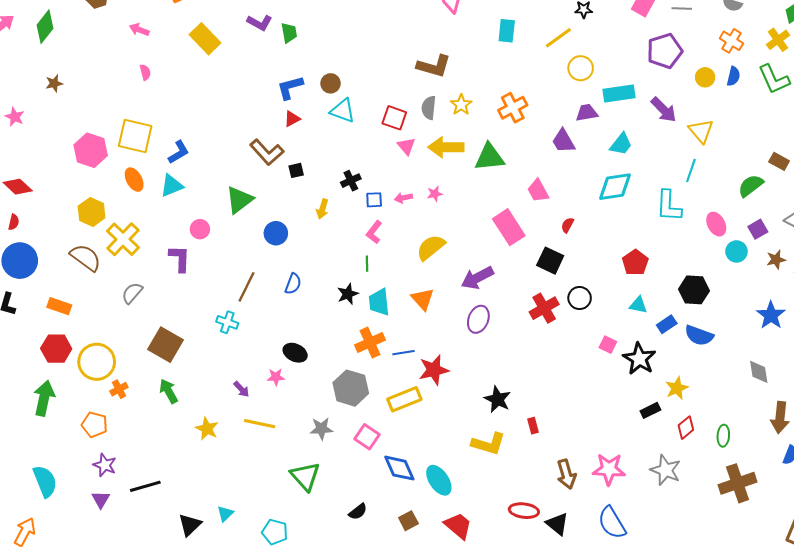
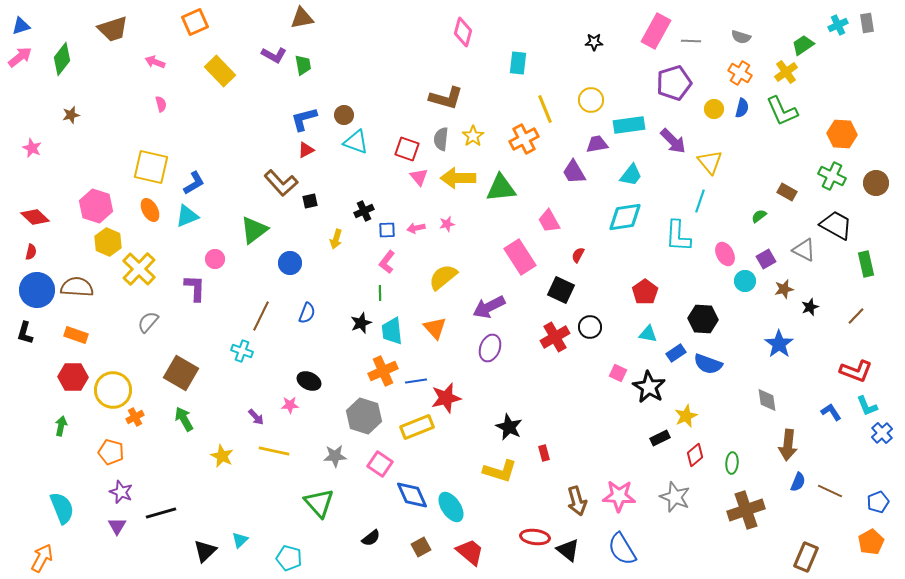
yellow line: (558, 38) -> (545, 109), moved, turned -76
pink hexagon: (91, 150) -> (96, 206), moved
green semicircle: (751, 186) -> (759, 216), size x0.6
brown semicircle: (86, 258) -> (77, 287), moved, turned -32
green arrow: (44, 398) -> (61, 426), size x0.6

